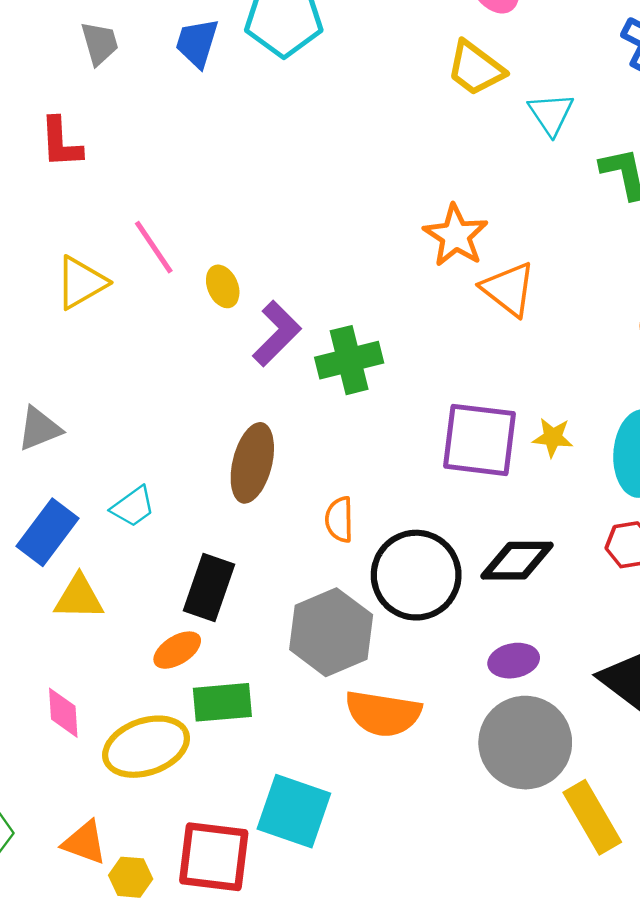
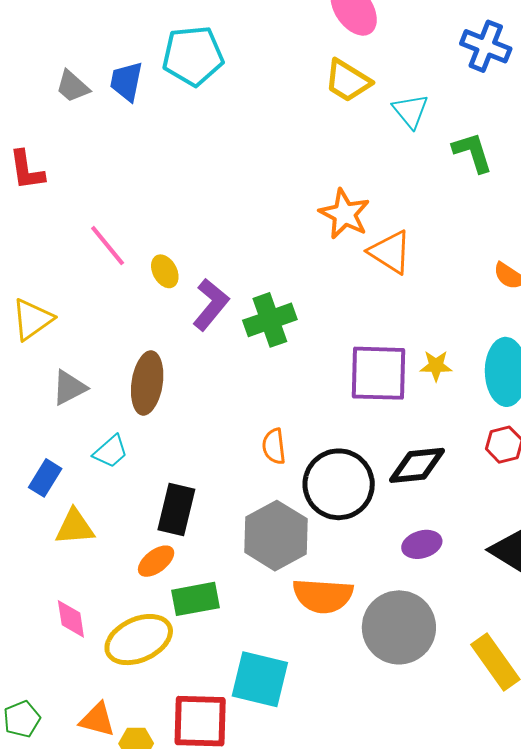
gray trapezoid: (100, 43) -> (73, 86), moved, turned 153
yellow triangle: (81, 283) -> (32, 319), moved
gray triangle: (39, 429) -> (69, 388), moved
brown ellipse: (252, 463) -> (147, 383), moved
blue rectangle: (47, 532) -> (45, 478), size x0.7
gray circle: (525, 743) -> (399, 627), moved

